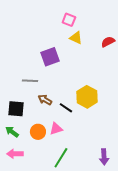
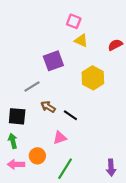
gray line: (30, 81) -> (32, 86), turned -35
yellow hexagon: (87, 97) -> (93, 78), moved
green arrow: (12, 132) -> (13, 141), turned 40
orange circle: (38, 132) -> (37, 156), moved

